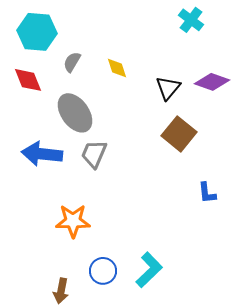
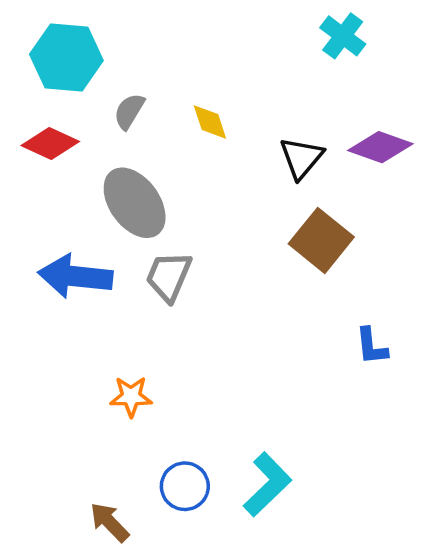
red diamond: (28, 80) -> (50, 144), turned -44
orange star: (73, 221) -> (131, 397), size x0.7
brown arrow: (61, 291) -> (109, 522), turned 125

